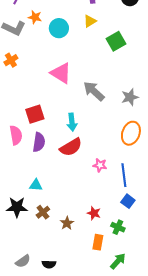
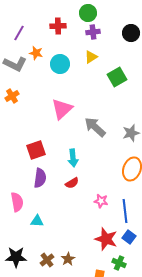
pink triangle: (61, 73) -> (62, 109), turned 45
pink semicircle: (16, 135) -> (17, 202), moved
red semicircle: (71, 147) -> (72, 183), size x0.6
black star: (17, 207) -> (16, 257), moved
brown cross: (43, 212) -> (47, 260), moved
red star: (94, 213) -> (106, 239), moved, size x1.6

